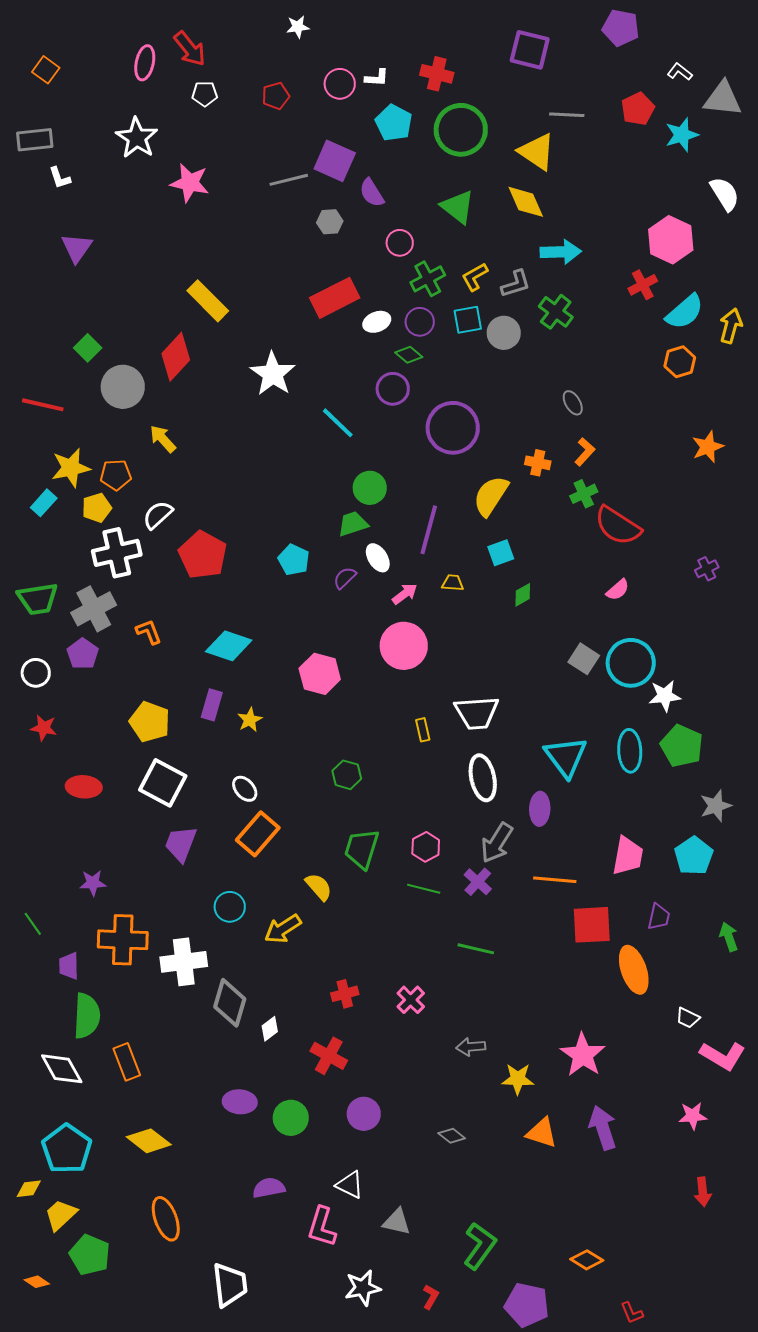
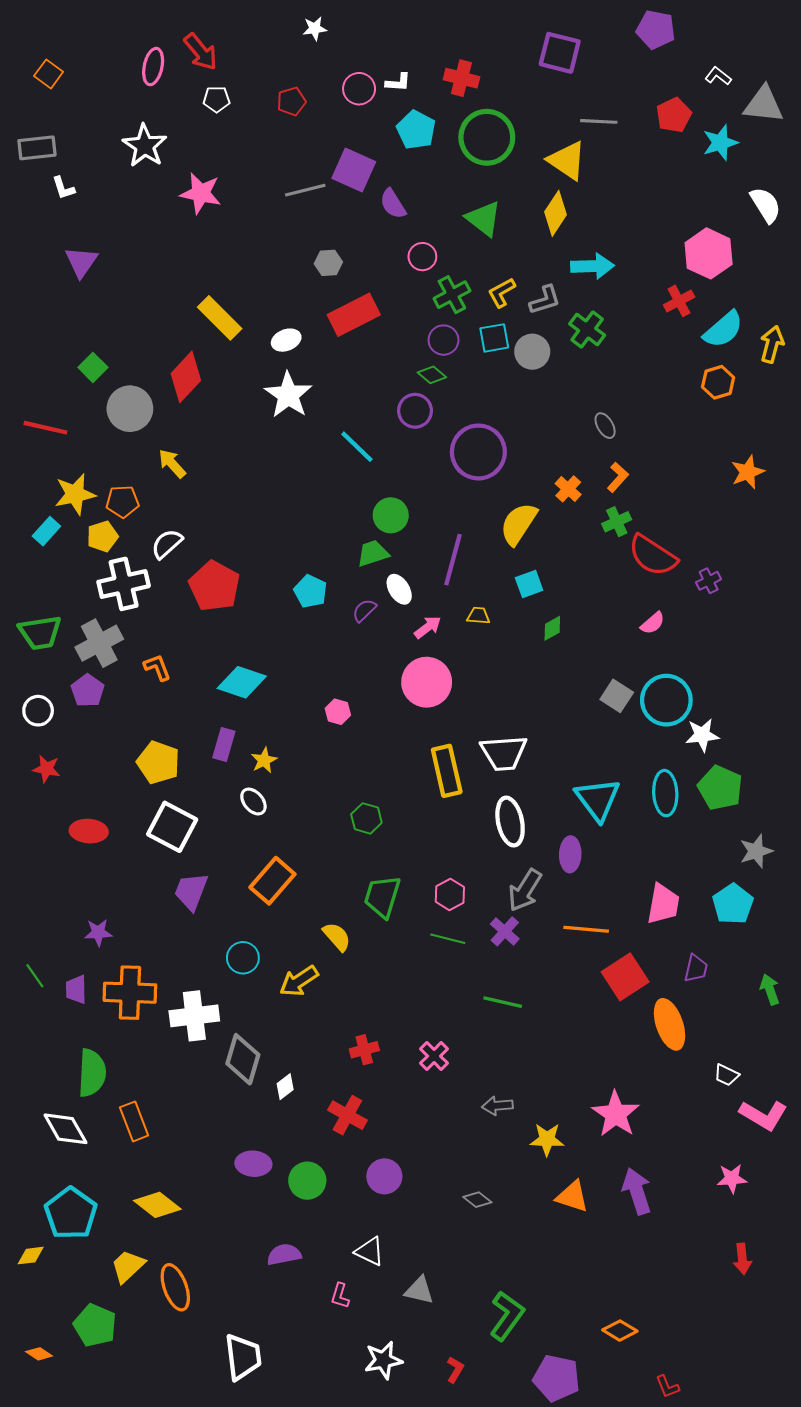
yellow diamond: (526, 202) -> (555, 213), turned 57
gray hexagon: (330, 222) -> (328, 263), moved
white ellipse: (377, 322) -> (286, 340), moved
orange cross: (538, 463) -> (568, 489), turned 30
purple cross: (707, 569) -> (709, 581), moved
pink hexagon: (320, 674) -> (338, 712), size x0.6
yellow rectangle: (423, 730) -> (447, 771), size x2.0
white ellipse: (245, 789) -> (253, 802), moved
red square: (592, 925) -> (625, 977), turned -30
purple trapezoid: (69, 966) -> (76, 989), moved
yellow trapezoid: (61, 1215) -> (128, 1266), moved
pink L-shape: (322, 1227) -> (340, 1296), size x0.6

